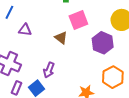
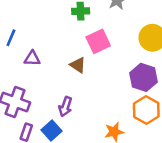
purple hexagon: (103, 43) -> (144, 77), moved

